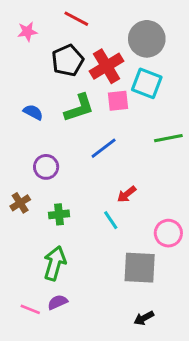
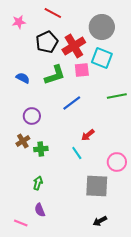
brown cross: (20, 203) -> (23, 141), moved
green arrow: (55, 263) -> (38, 183), size x0.6
purple semicircle: (58, 302) -> (40, 210), turned -88
pink line: (30, 309) -> (21, 223), moved

